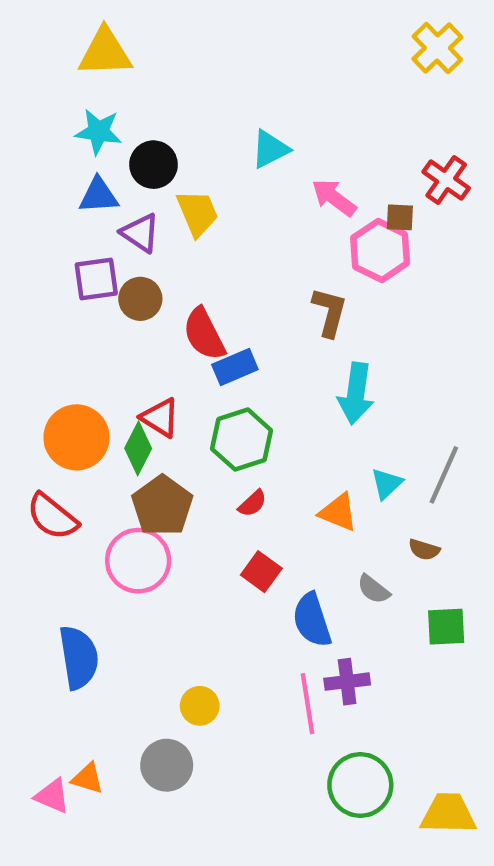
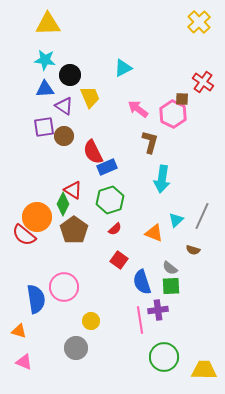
pink arrow: (334, 198) -> (138, 109), moved
orange circle: (76, 437) -> (37, 217), moved
pink circle: (138, 561) -> (64, 287), moved
green square: (446, 627) -> (171, 286), moved
orange triangle: (88, 778) -> (19, 331), moved

